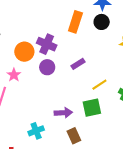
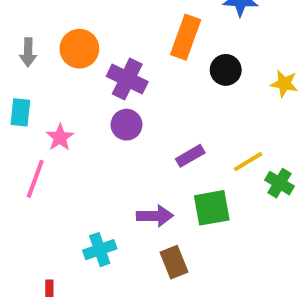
black circle: (102, 22) -> (226, 70), moved
orange circle: (24, 52) -> (79, 49), moved
purple rectangle: (78, 64) -> (190, 156), moved
yellow line: (99, 85) -> (248, 162), moved

